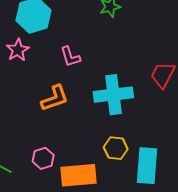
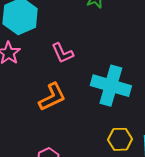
cyan cross: (113, 95) -> (111, 86), turned 30

